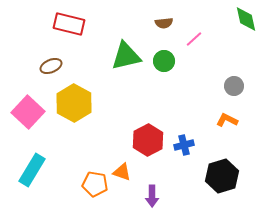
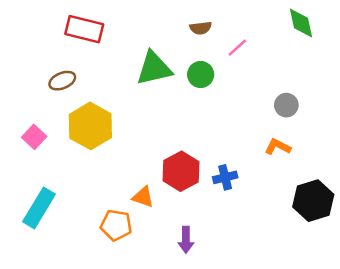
pink square: (28, 112) -> (34, 137), size x0.6
orange triangle: (122, 172) -> (143, 197), moved
black hexagon: (222, 176) -> (313, 201), moved

